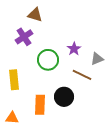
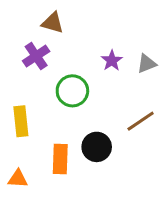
purple star: (74, 49) -> (112, 61), moved
gray triangle: (97, 59) -> (147, 64), moved
brown line: (82, 75) -> (141, 121), moved, turned -60

